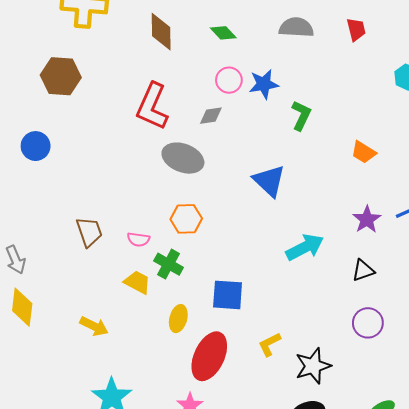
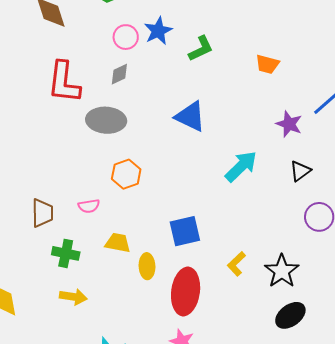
green L-shape: (301, 115) -> (201, 49), turned 56
brown trapezoid: (89, 232) -> (42, 213), turned 36
green cross: (169, 264) -> (66, 253), moved
yellow trapezoid: (137, 282) -> (118, 243), moved

